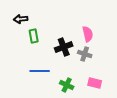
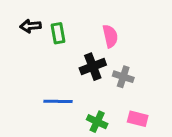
pink semicircle: (88, 34) -> (110, 36), moved
green rectangle: (34, 36) -> (58, 33), moved

